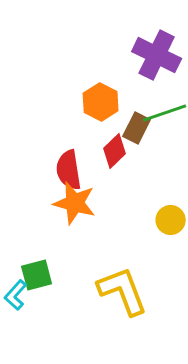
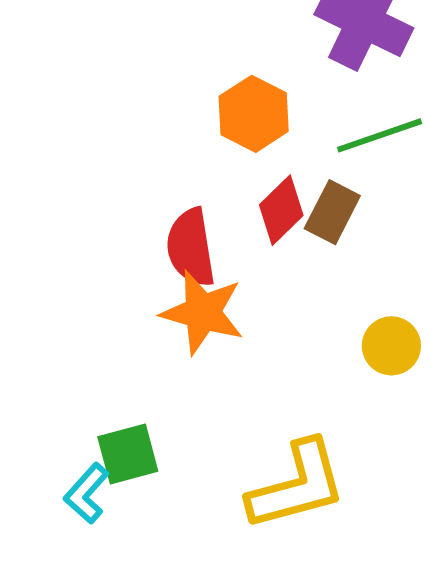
brown rectangle: (137, 128) -> (332, 212), moved
yellow L-shape: (123, 291) -> (297, 485), turned 96

